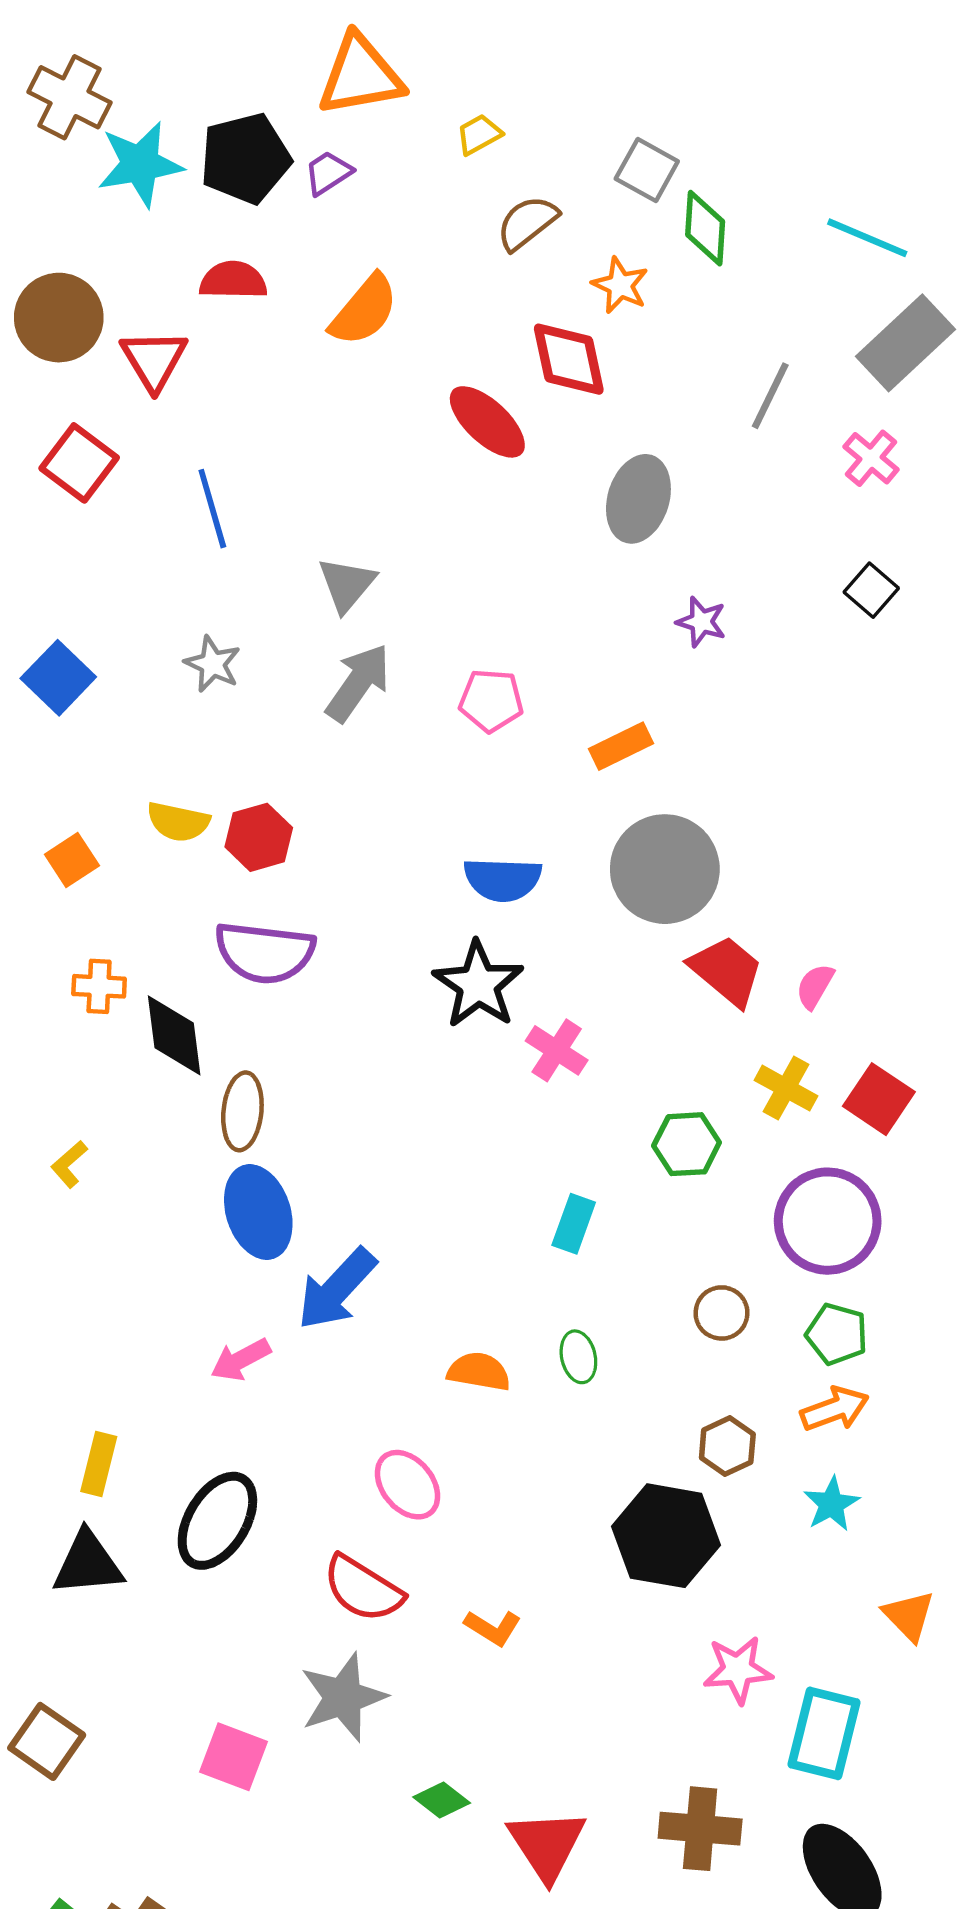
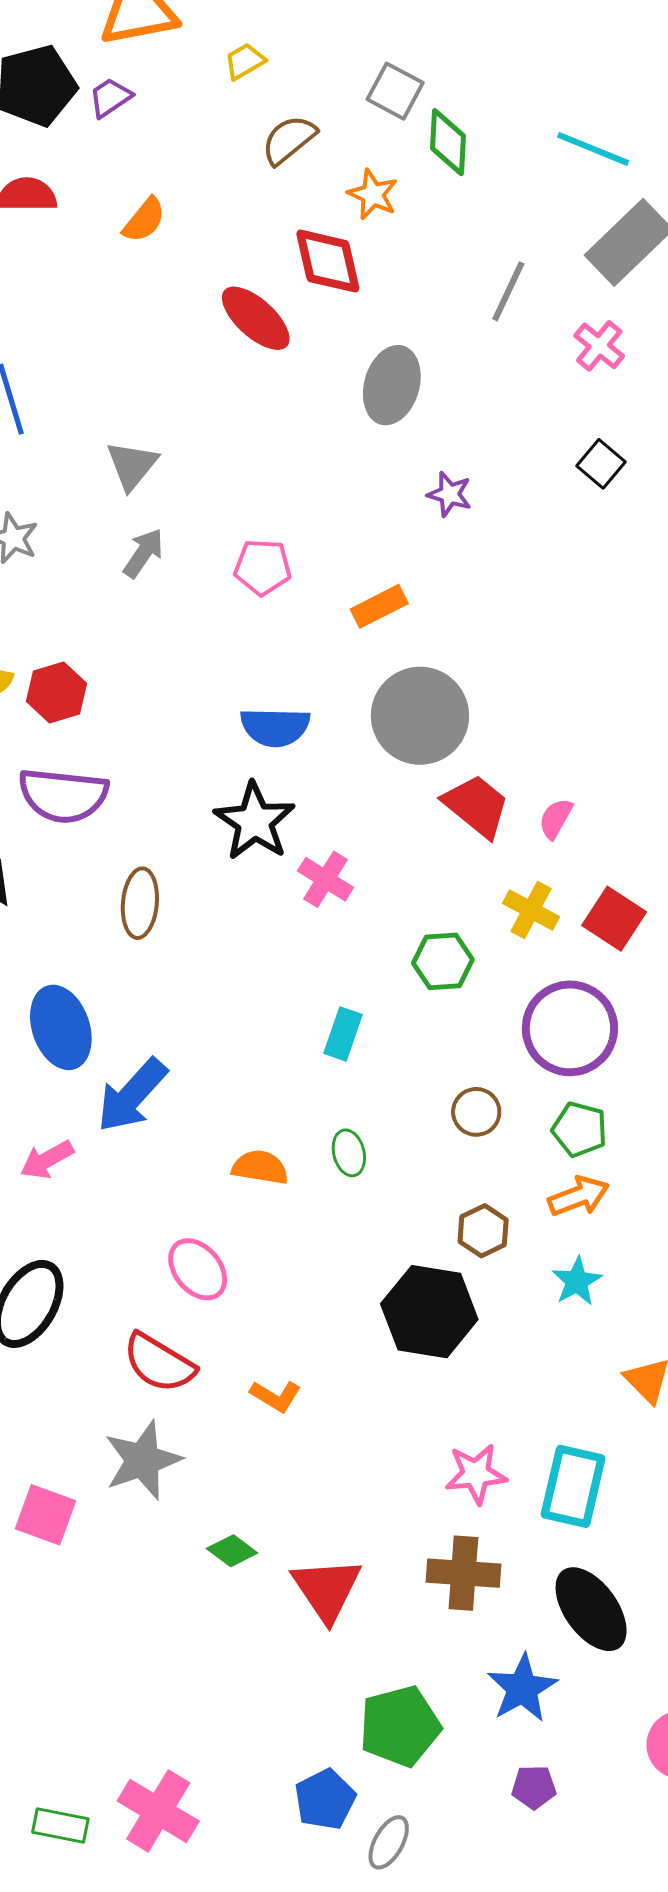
orange semicircle: (364, 310) -> (144, 220), size x0.7
gray arrow: (358, 683) -> (143, 553), size x0.7
brown ellipse: (242, 1111) -> (140, 903), moved
pink star: (738, 1670) -> (476, 1474), moved

